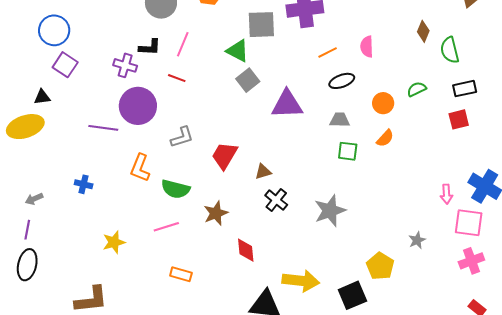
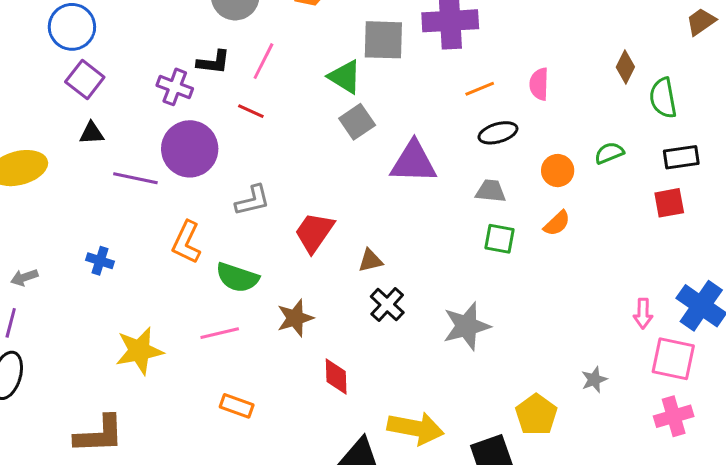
black triangle: (42, 97) -> (92, 133), moved
yellow star: (114, 242) -> (139, 351), size x1.4

